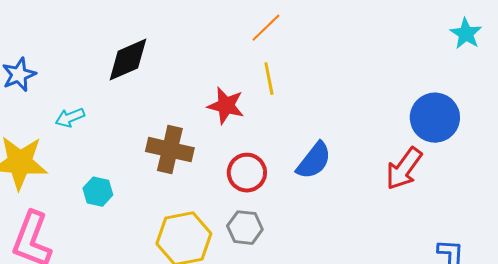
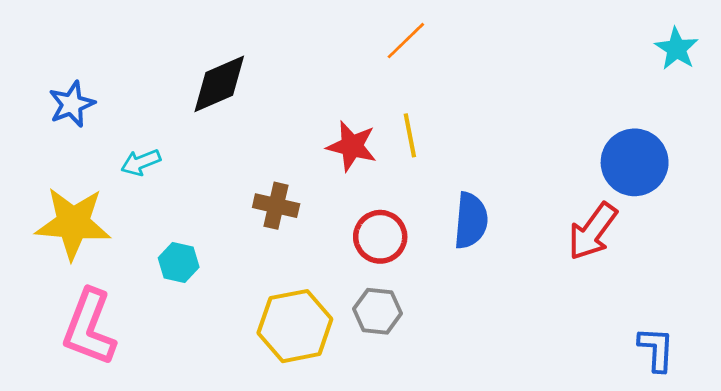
yellow line: (269, 79) -> (410, 135), moved
brown cross: (170, 150) -> (276, 206), size x0.7
blue semicircle: (314, 161) -> (471, 221), turned -33

